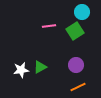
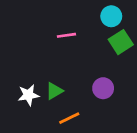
green square: (75, 31) -> (121, 42), moved
orange line: (78, 87) -> (69, 118), moved

